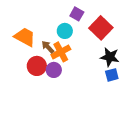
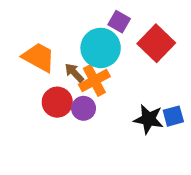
cyan circle: (65, 31) -> (101, 48), size x1.6
black star: (110, 57) -> (149, 119), moved

